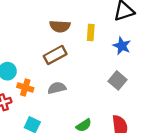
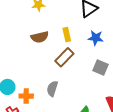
brown rectangle: (55, 55) -> (64, 57), moved
gray semicircle: (57, 88) -> (52, 89), turned -42

